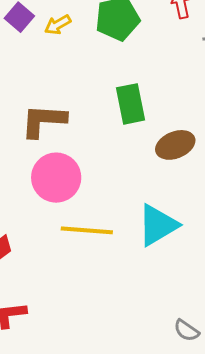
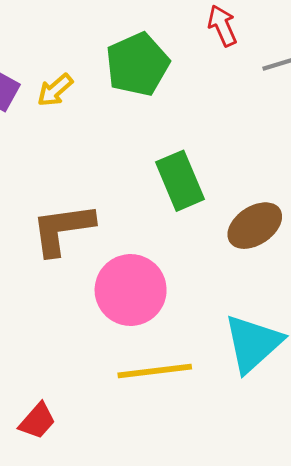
pink circle: (56, 178) -> (131, 290), moved

